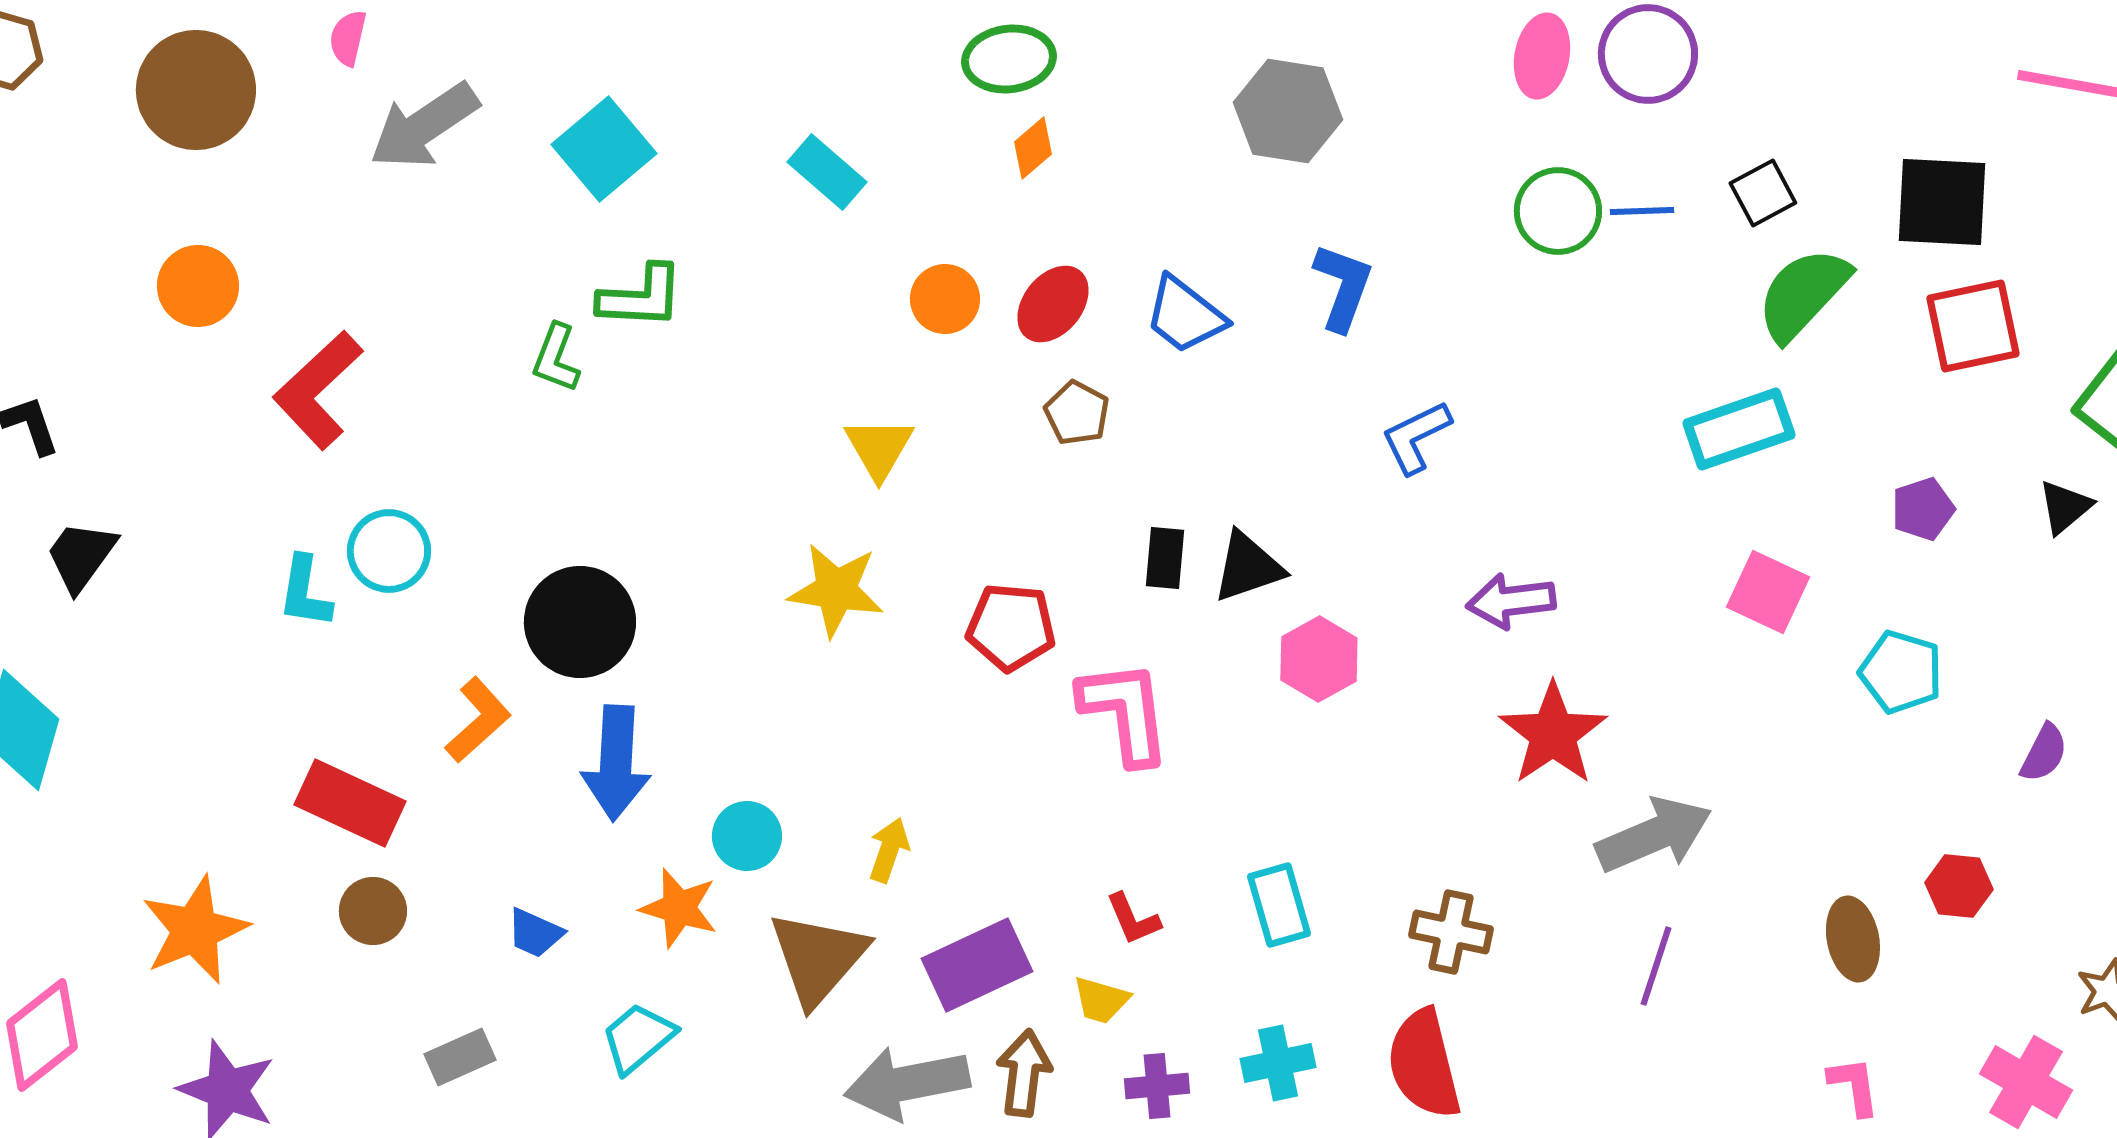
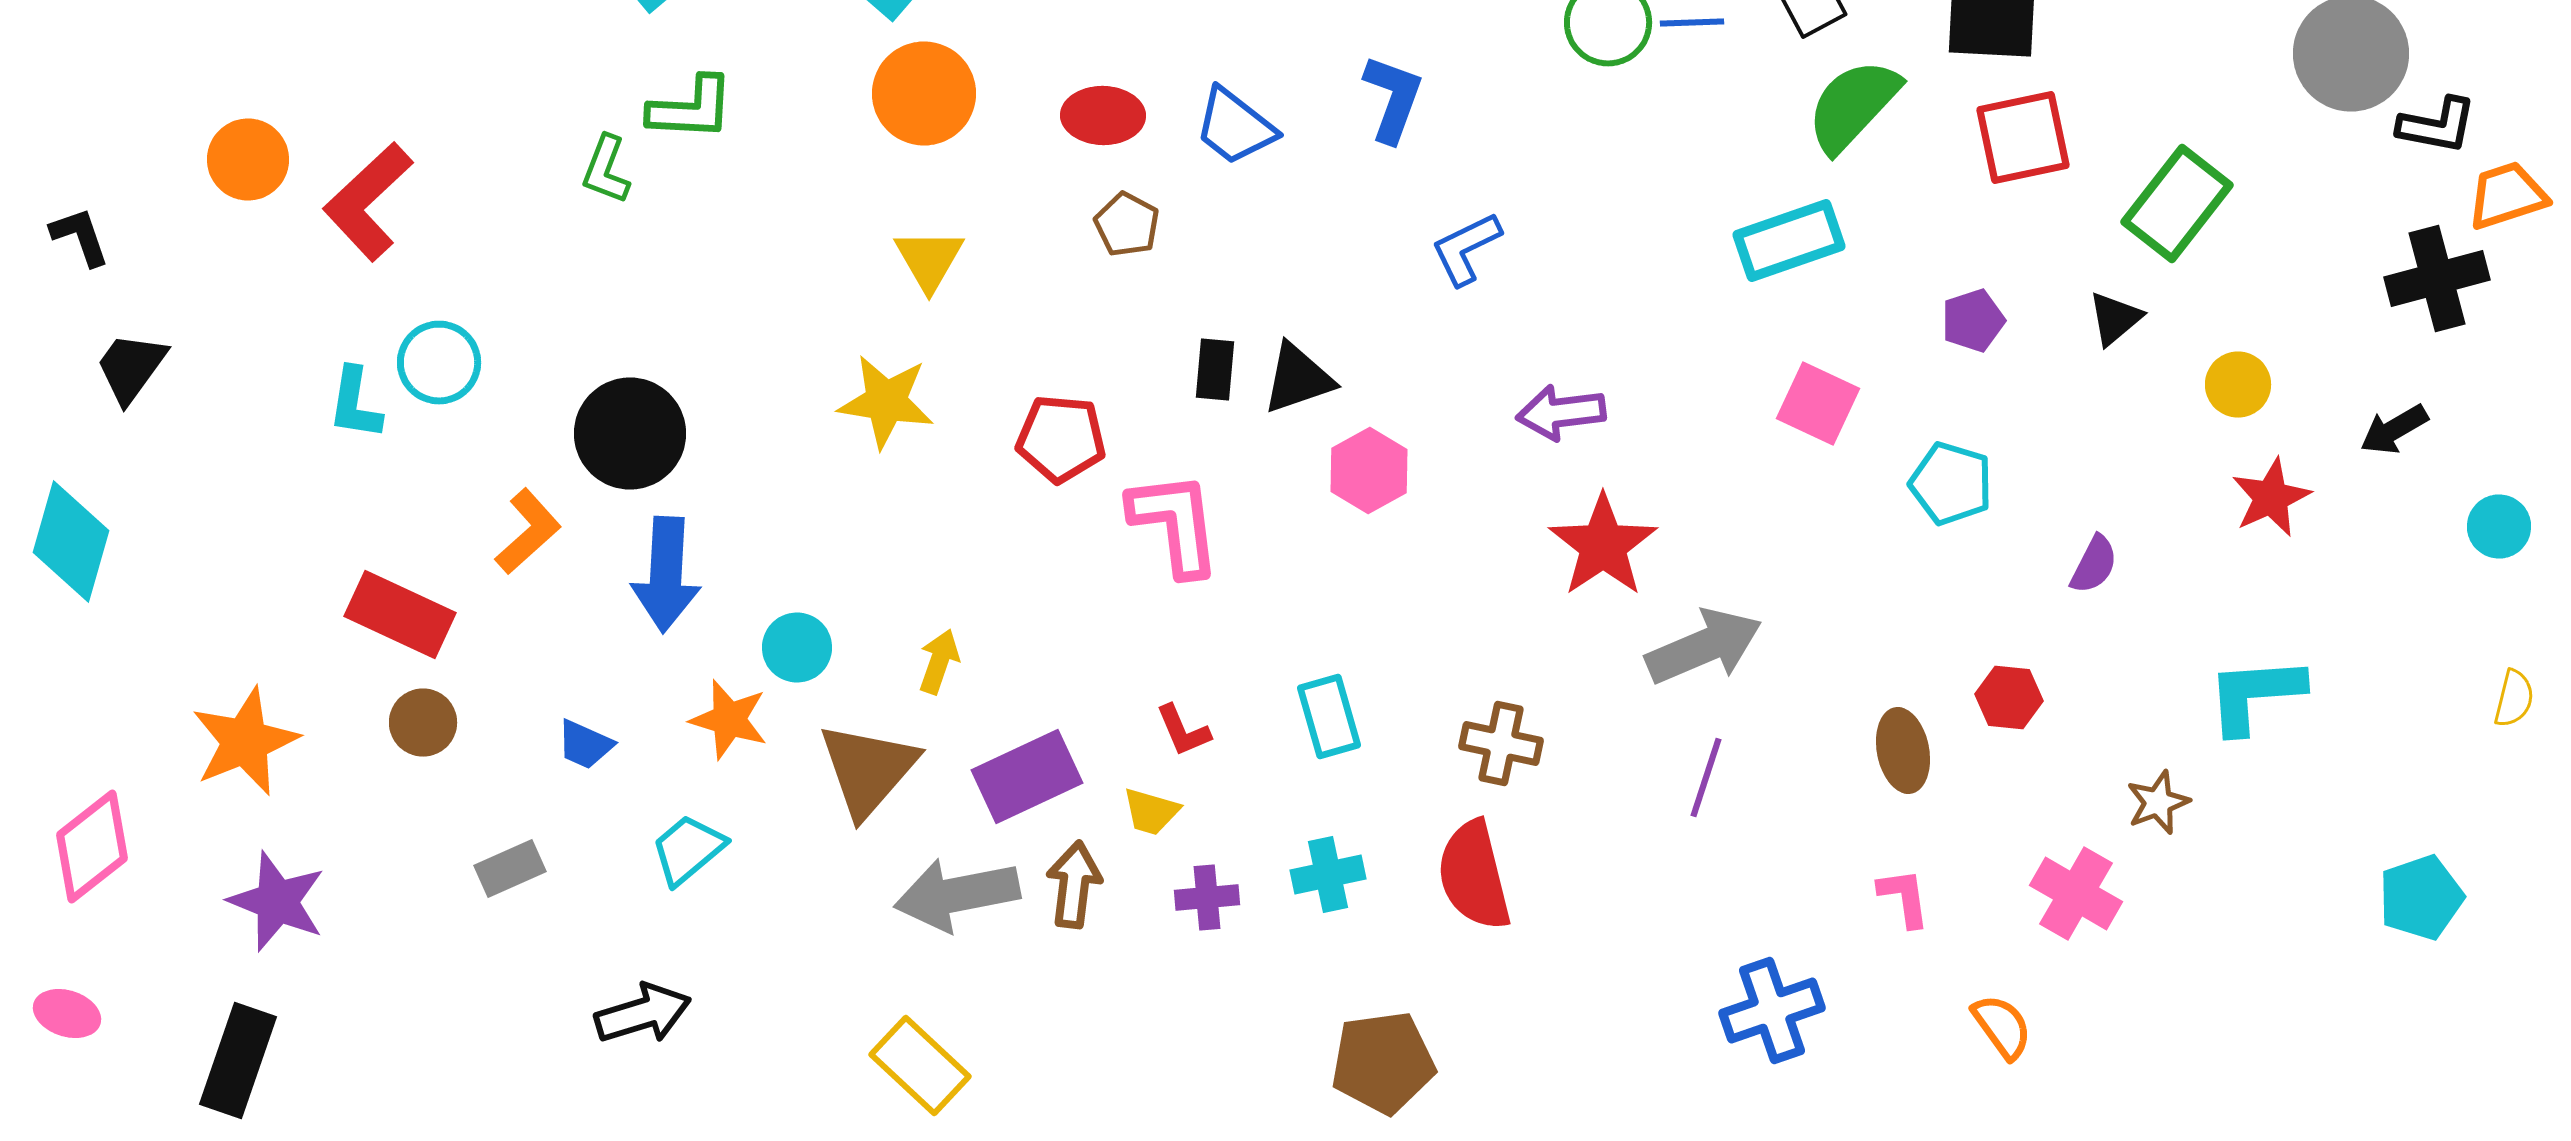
orange circle: (198, 286) -> (248, 160), moved
orange circle: (945, 299) -> (924, 94), moved, size x1.5
red ellipse: (1053, 304) -> (1103, 116), turned 52

